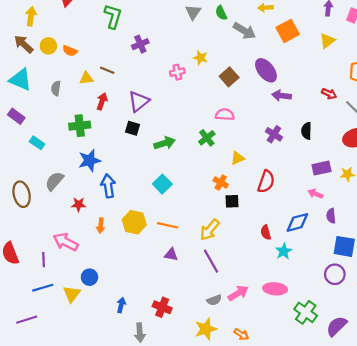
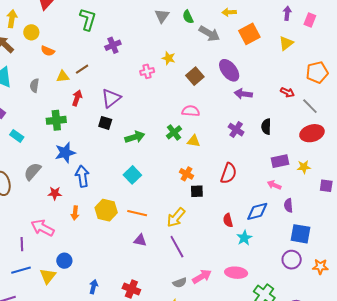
yellow circle: (48, 46) -> (31, 32), moved
brown line: (107, 70) -> (82, 69), turned -56
yellow triangle: (238, 158) -> (194, 141), moved, turned 32

